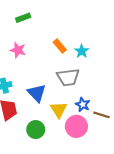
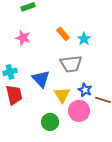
green circle: (36, 130) -> (50, 122), moved

